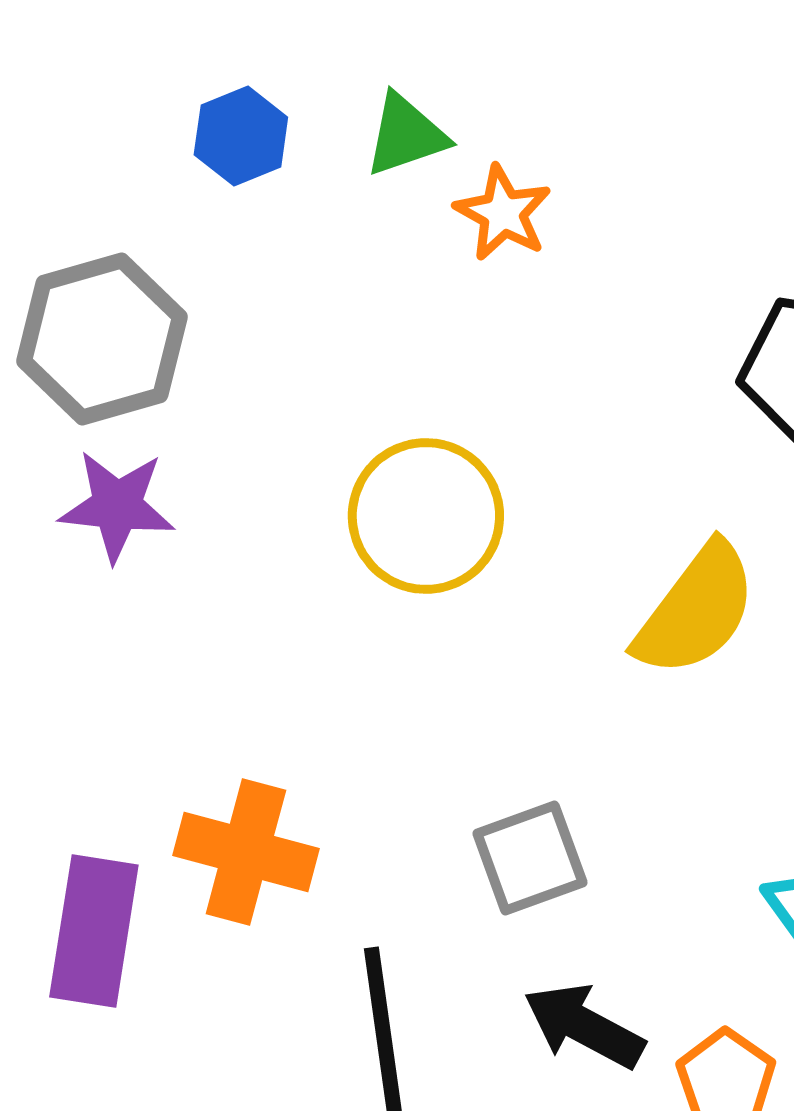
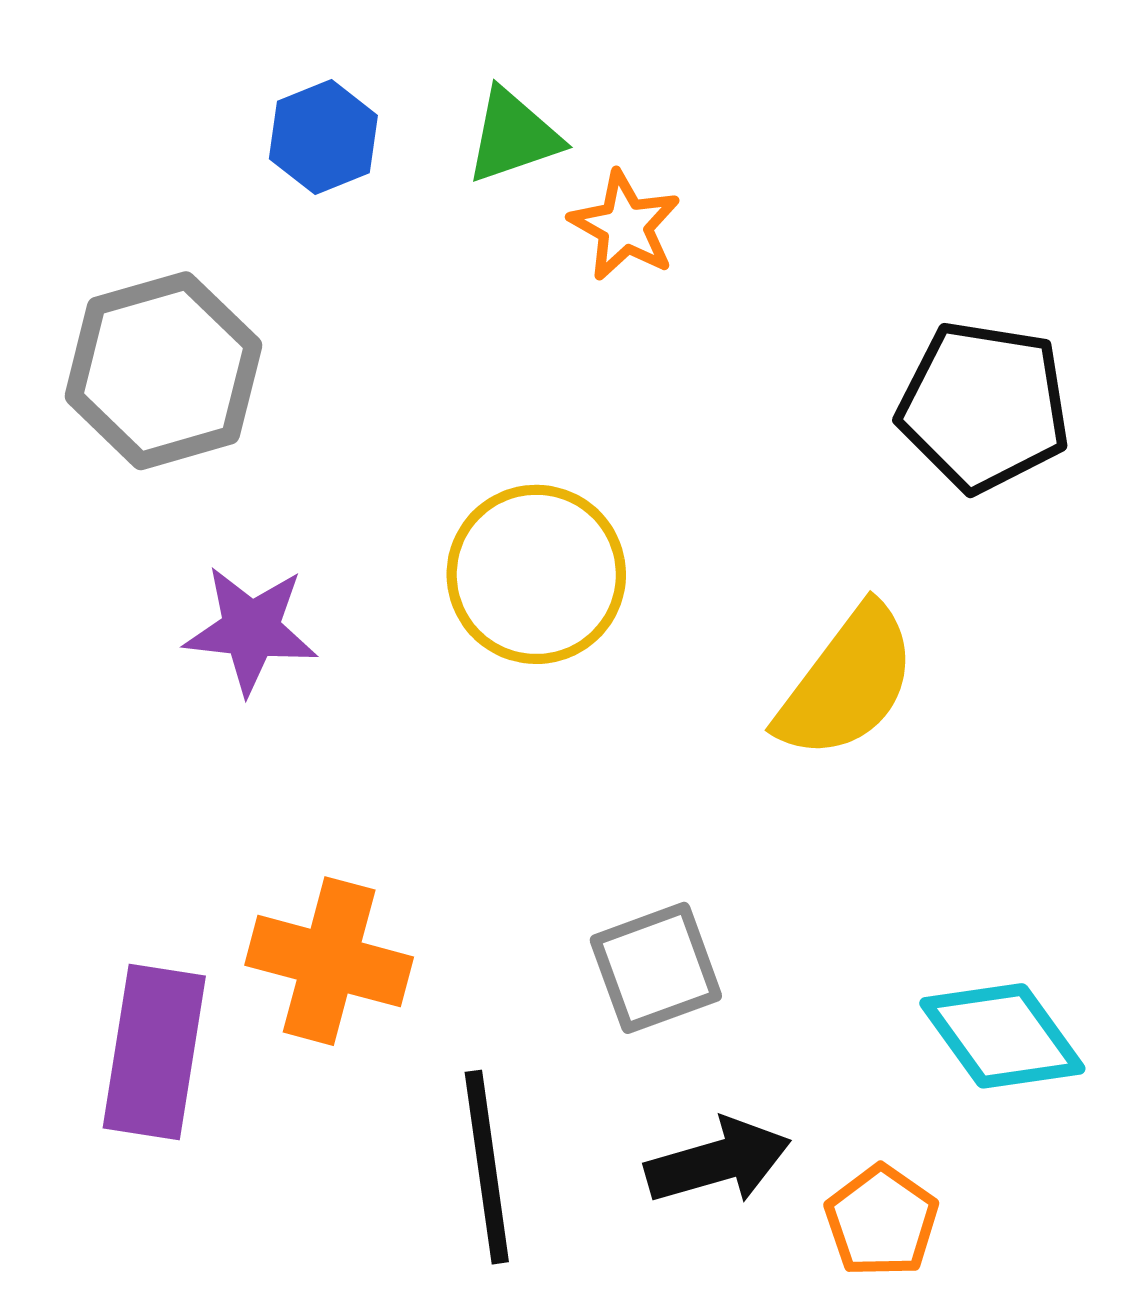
purple star: (117, 506) -> (251, 630), moved
black arrow: (584, 1026) -> (718, 1161), turned 136

